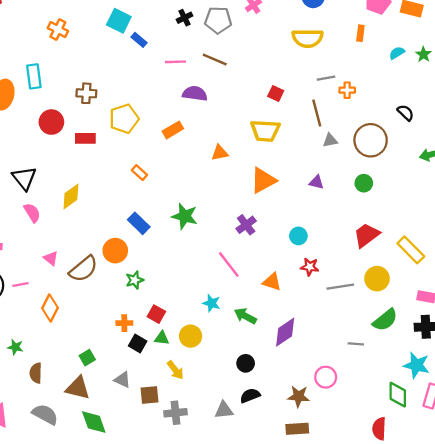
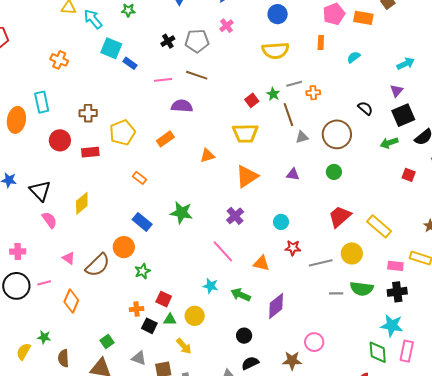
green star: (423, 54) -> (273, 94), moved
red square: (276, 93) -> (252, 100), turned 32
green semicircle: (385, 320) -> (362, 289), turned 50
gray line: (356, 344) -> (336, 293), moved

